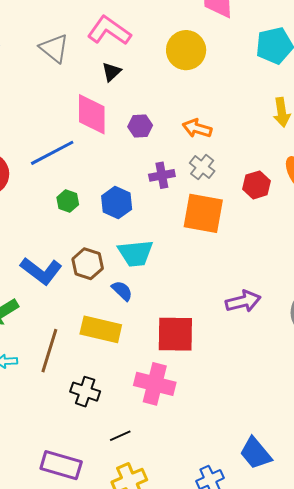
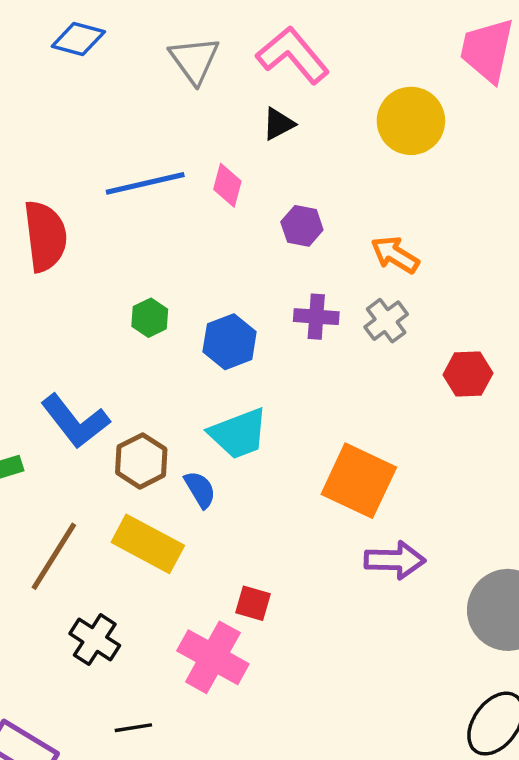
pink diamond: (92, 114) -> (227, 185), size x0.6
blue line: (52, 153) -> (145, 183), moved
orange square: (203, 213) -> (359, 481), moved
cyan trapezoid: (136, 253) -> (239, 434), turned -30
brown hexagon: (88, 264) -> (141, 461), moved
red square: (175, 334) -> (253, 603), moved, size x0.5

